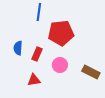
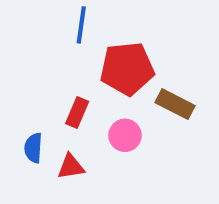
blue semicircle: (18, 48) -> (33, 148), moved
brown rectangle: (91, 72) -> (175, 104), moved

